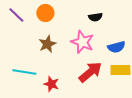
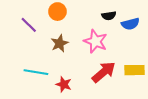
purple line: (16, 15) -> (29, 25), moved
blue semicircle: (116, 47) -> (130, 24), moved

